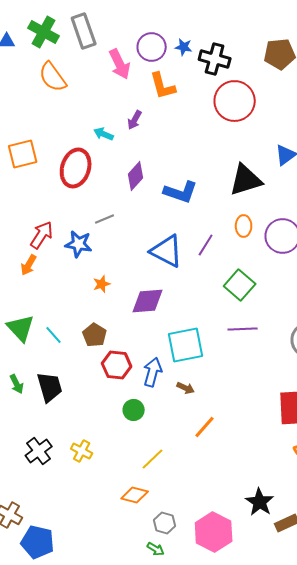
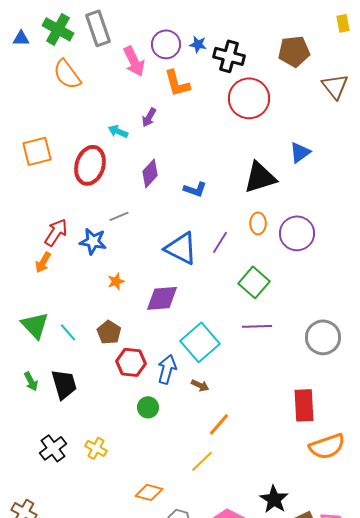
blue L-shape: (181, 192) -> (195, 189), size x0.7
cyan square: (186, 345) -> (200, 342), turned -30
yellow line: (153, 459) -> (202, 461), moved

